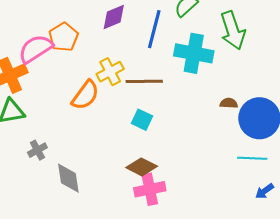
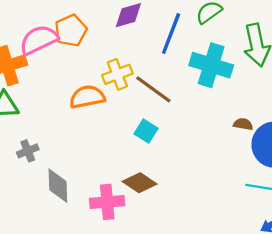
brown line: (144, 81) -> (153, 89), turned 30
orange semicircle: (85, 95) -> (87, 97), turned -144
pink cross: (150, 189) -> (107, 202), moved

